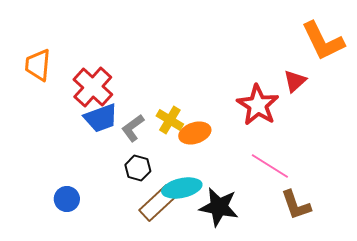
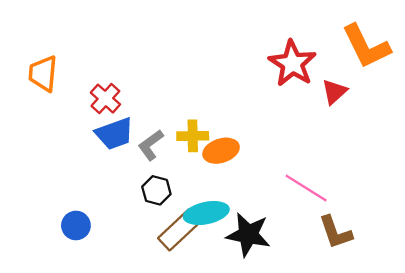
red cross: (93, 87) -> (105, 99), size x0.7
red star: (258, 105) -> (292, 63), moved
yellow cross: (170, 120) -> (193, 136), turned -32

